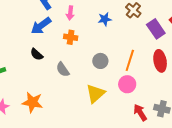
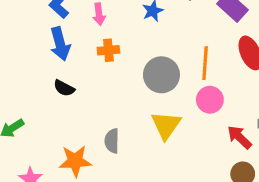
blue arrow: (41, 26) -> (60, 44), turned -55
gray circle: (100, 61) -> (161, 75), size x1.5
gray semicircle: (63, 69) -> (112, 141), moved, turned 49

